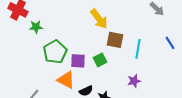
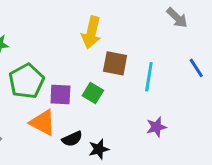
yellow arrow: (99, 19) -> (91, 32), turned 50
green square: (100, 60) -> (93, 93), turned -32
purple star: (134, 81) -> (156, 127), moved

